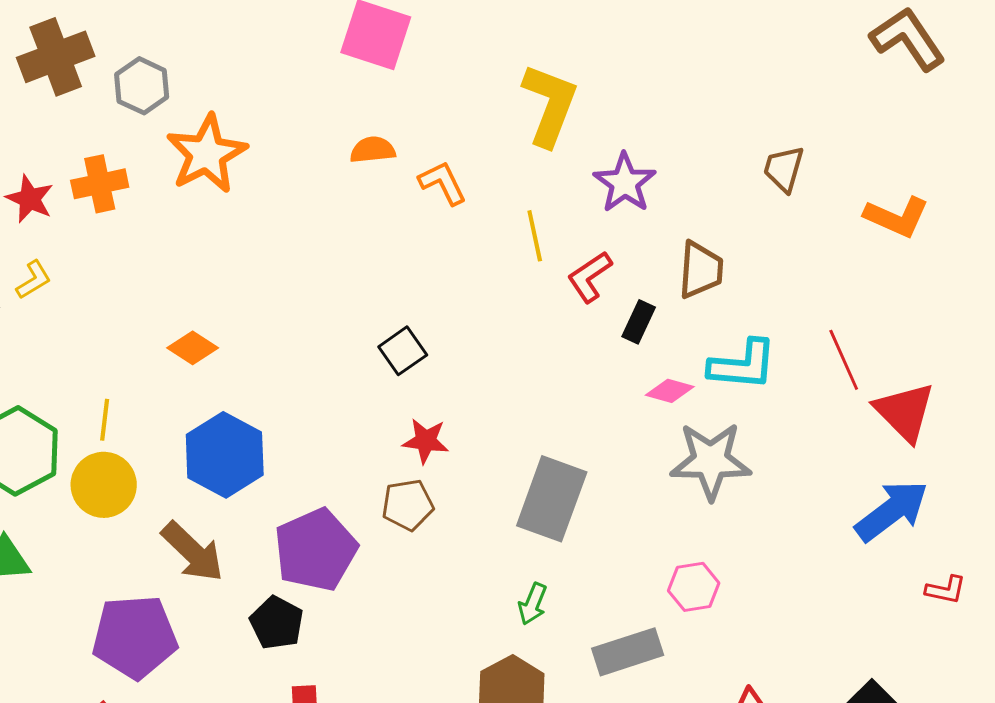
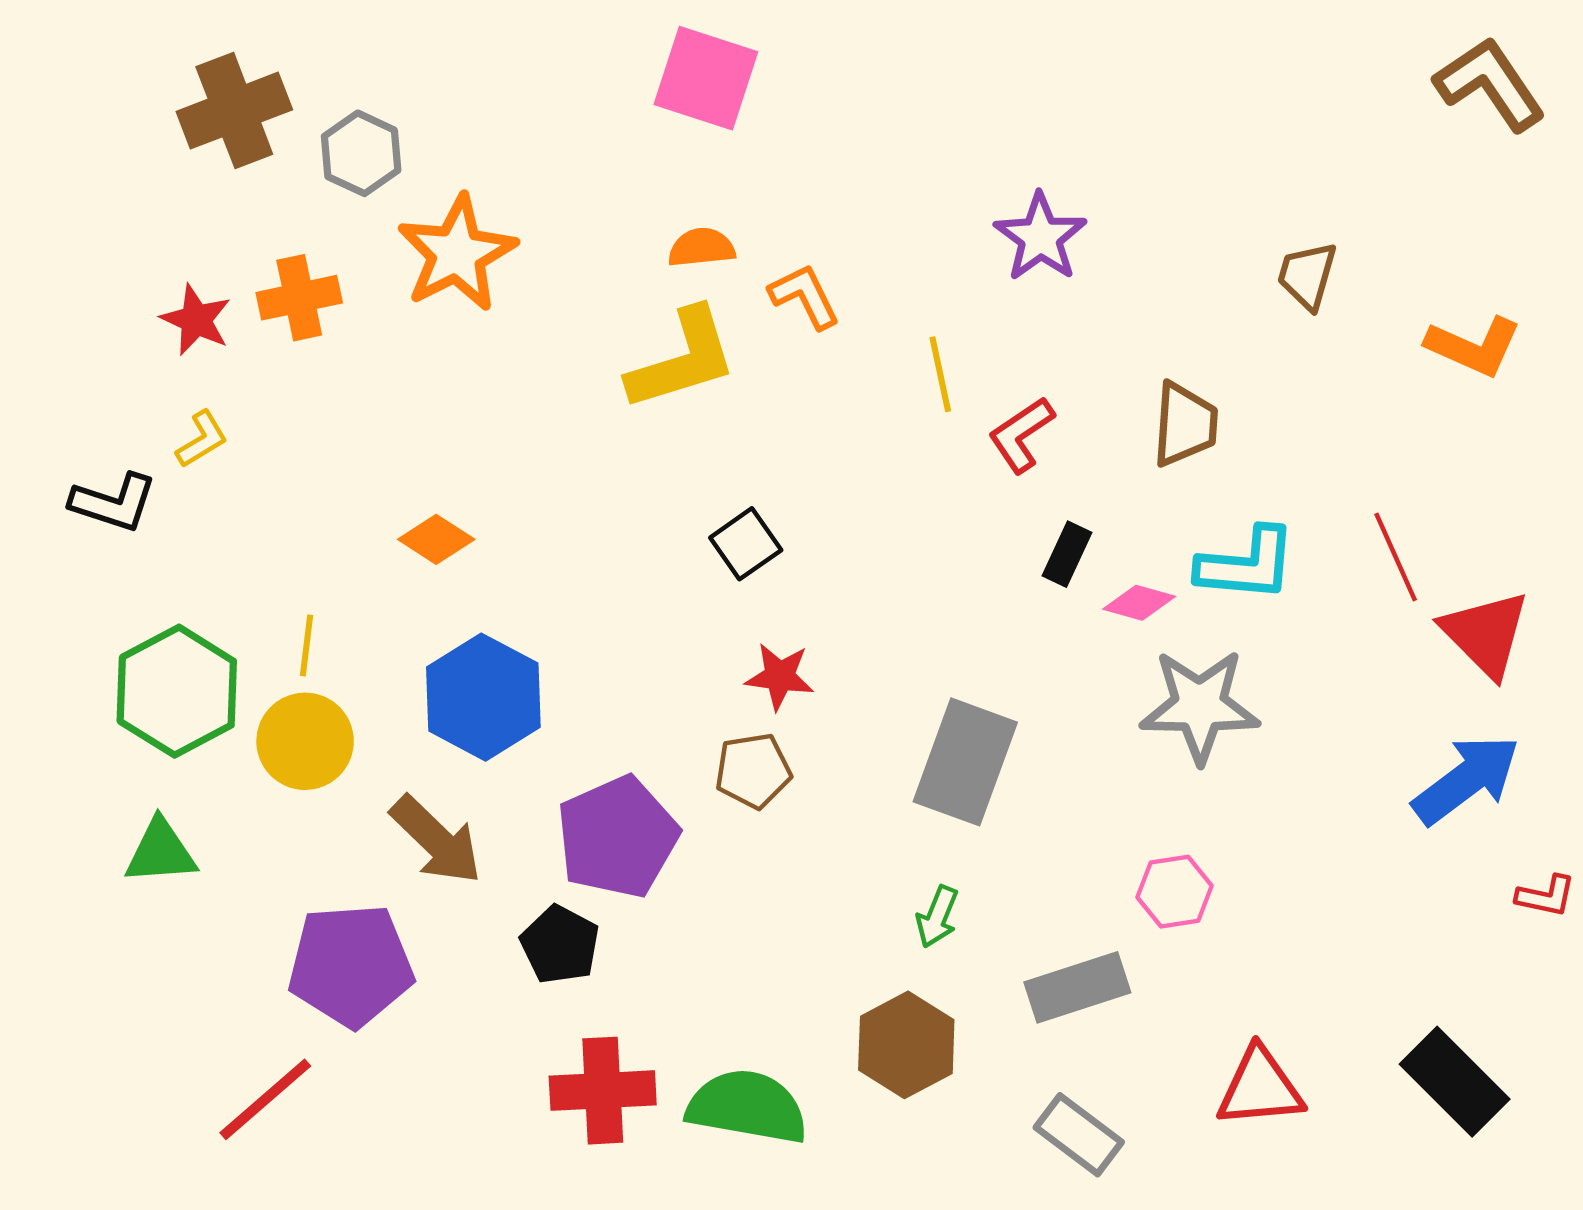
yellow L-shape: (550, 105) -> (682, 360), moved, turned 52
purple star: (625, 183) -> (1040, 237), moved
black rectangle: (639, 322) -> (1067, 554), moved

